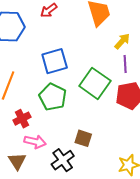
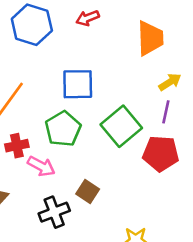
pink arrow: (35, 142) -> (41, 166), moved

